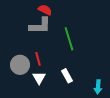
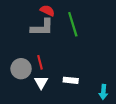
green line: (69, 39) -> (73, 24), moved
white rectangle: (67, 76) -> (71, 80), turned -56

